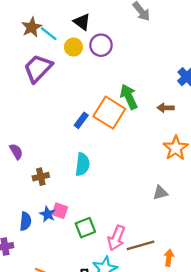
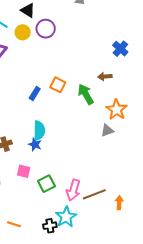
green arrow: (129, 97) -> (86, 94), moved
orange square: (109, 113) -> (58, 85), size x0.6
gray triangle: (160, 193) -> (107, 130), moved
blue star: (48, 214) -> (35, 144), moved

